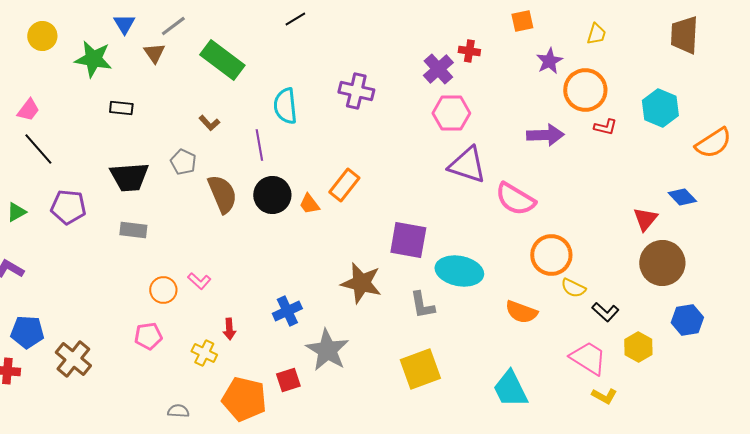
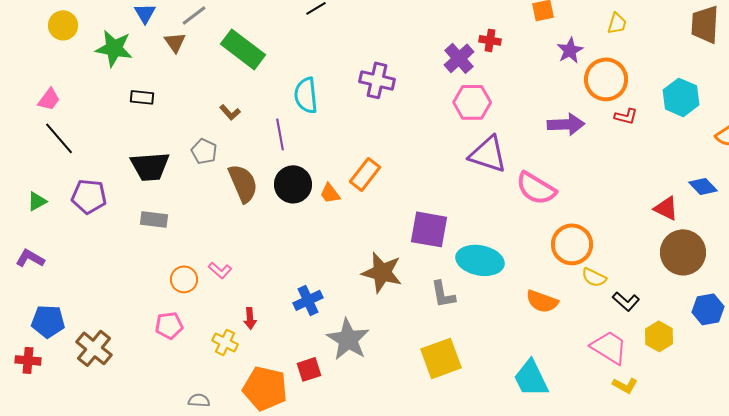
red triangle: (645, 219) -> (666, 208), turned -44

